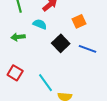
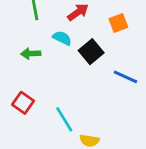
orange square: (79, 21) -> (118, 23), moved
black square: (61, 43) -> (91, 52), moved

